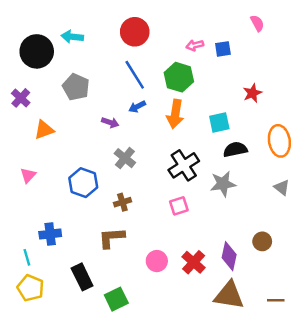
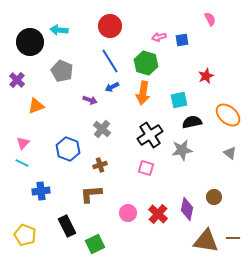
orange ellipse: (279, 141) -> (228, 115), turned -40
pink square: (179, 206) -> (146, 168), turned 35
cyan line: (27, 257) -> (22, 163), moved, turned -48
brown triangle: (229, 295) -> (206, 241), moved
brown line: (276, 300) -> (233, 238), moved

